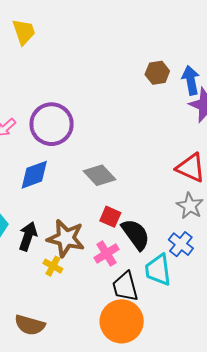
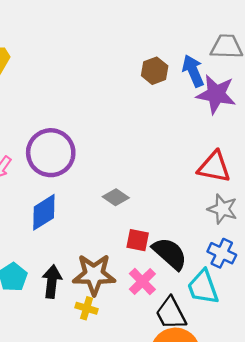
gray diamond: (100, 175) -> (116, 197), size x0.7

